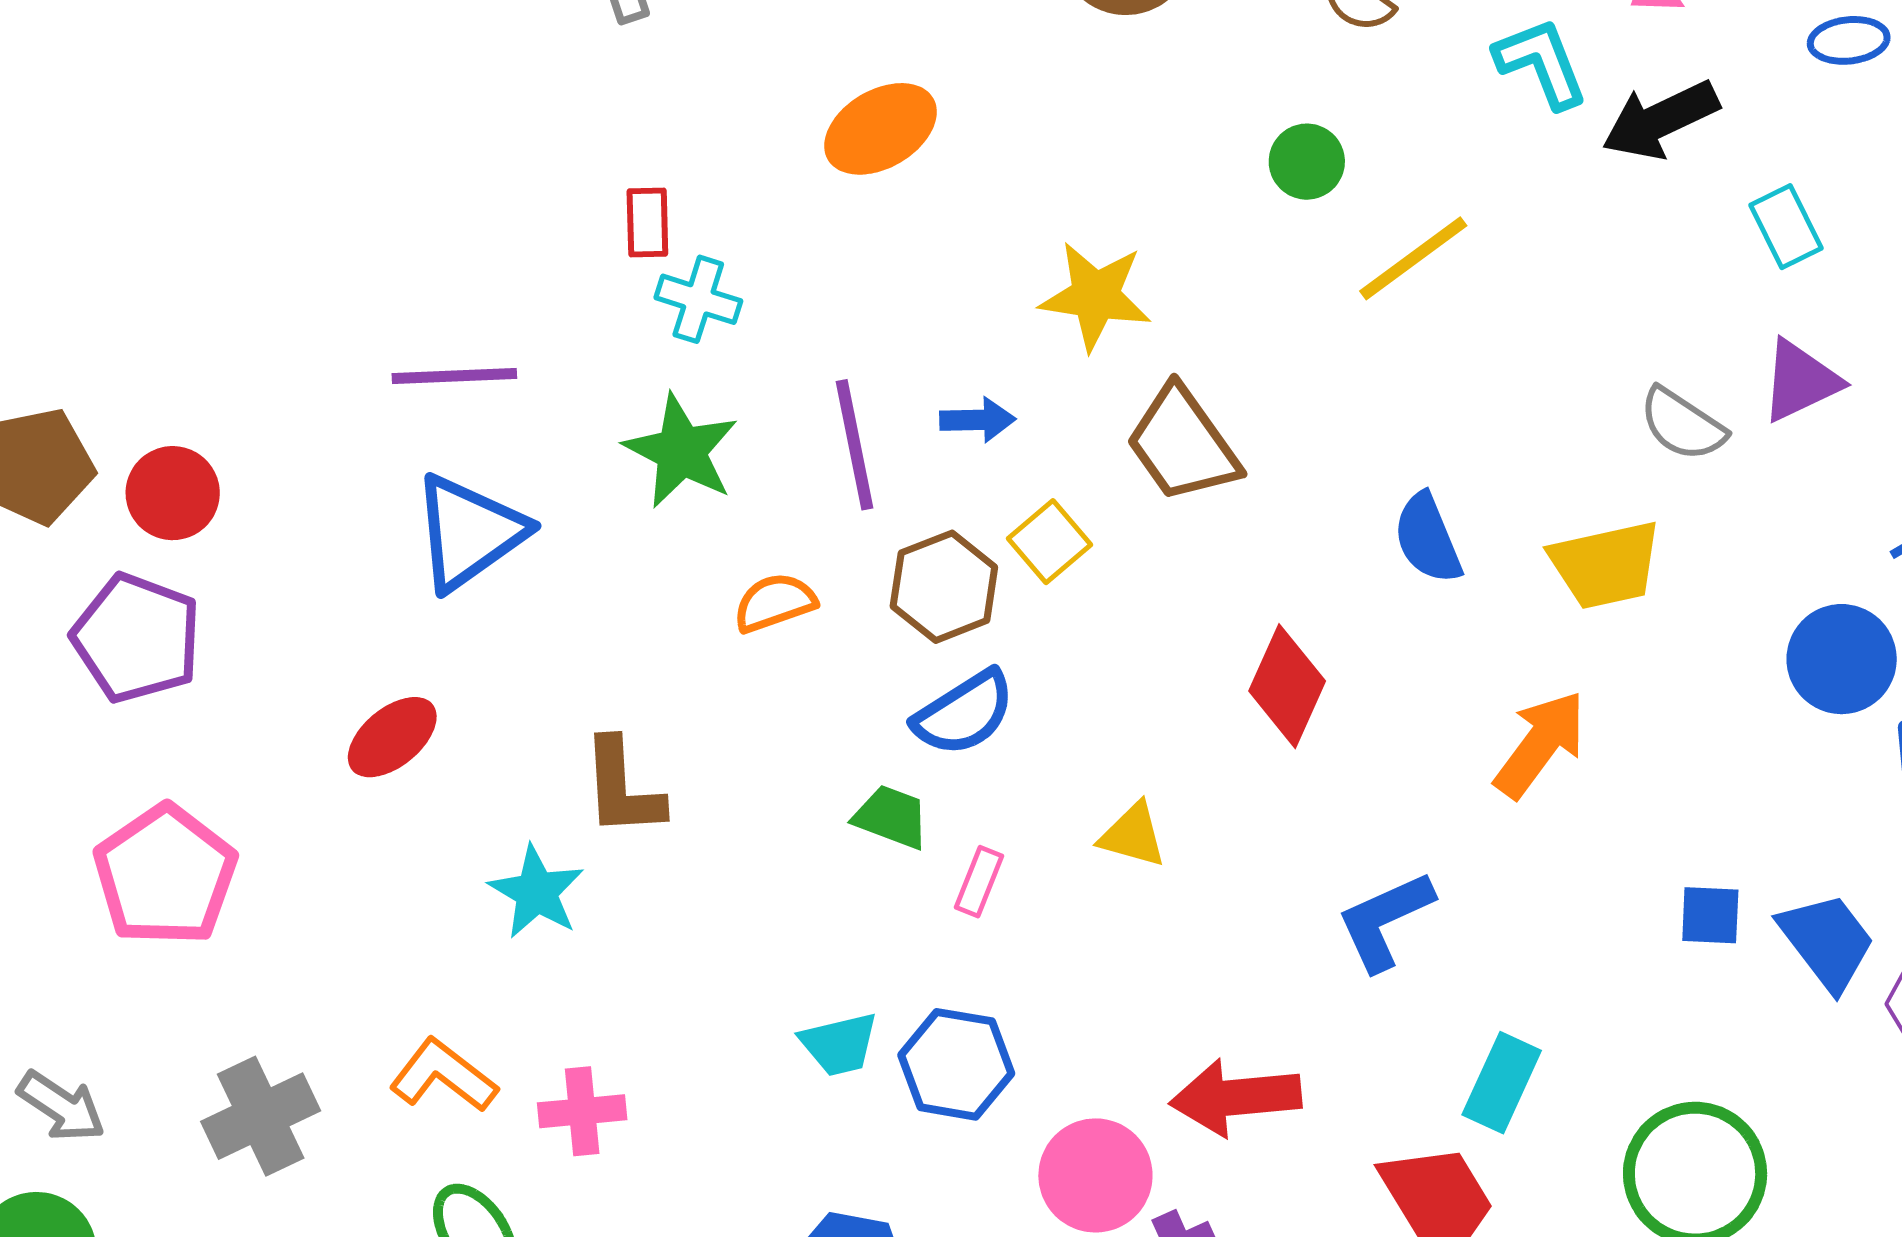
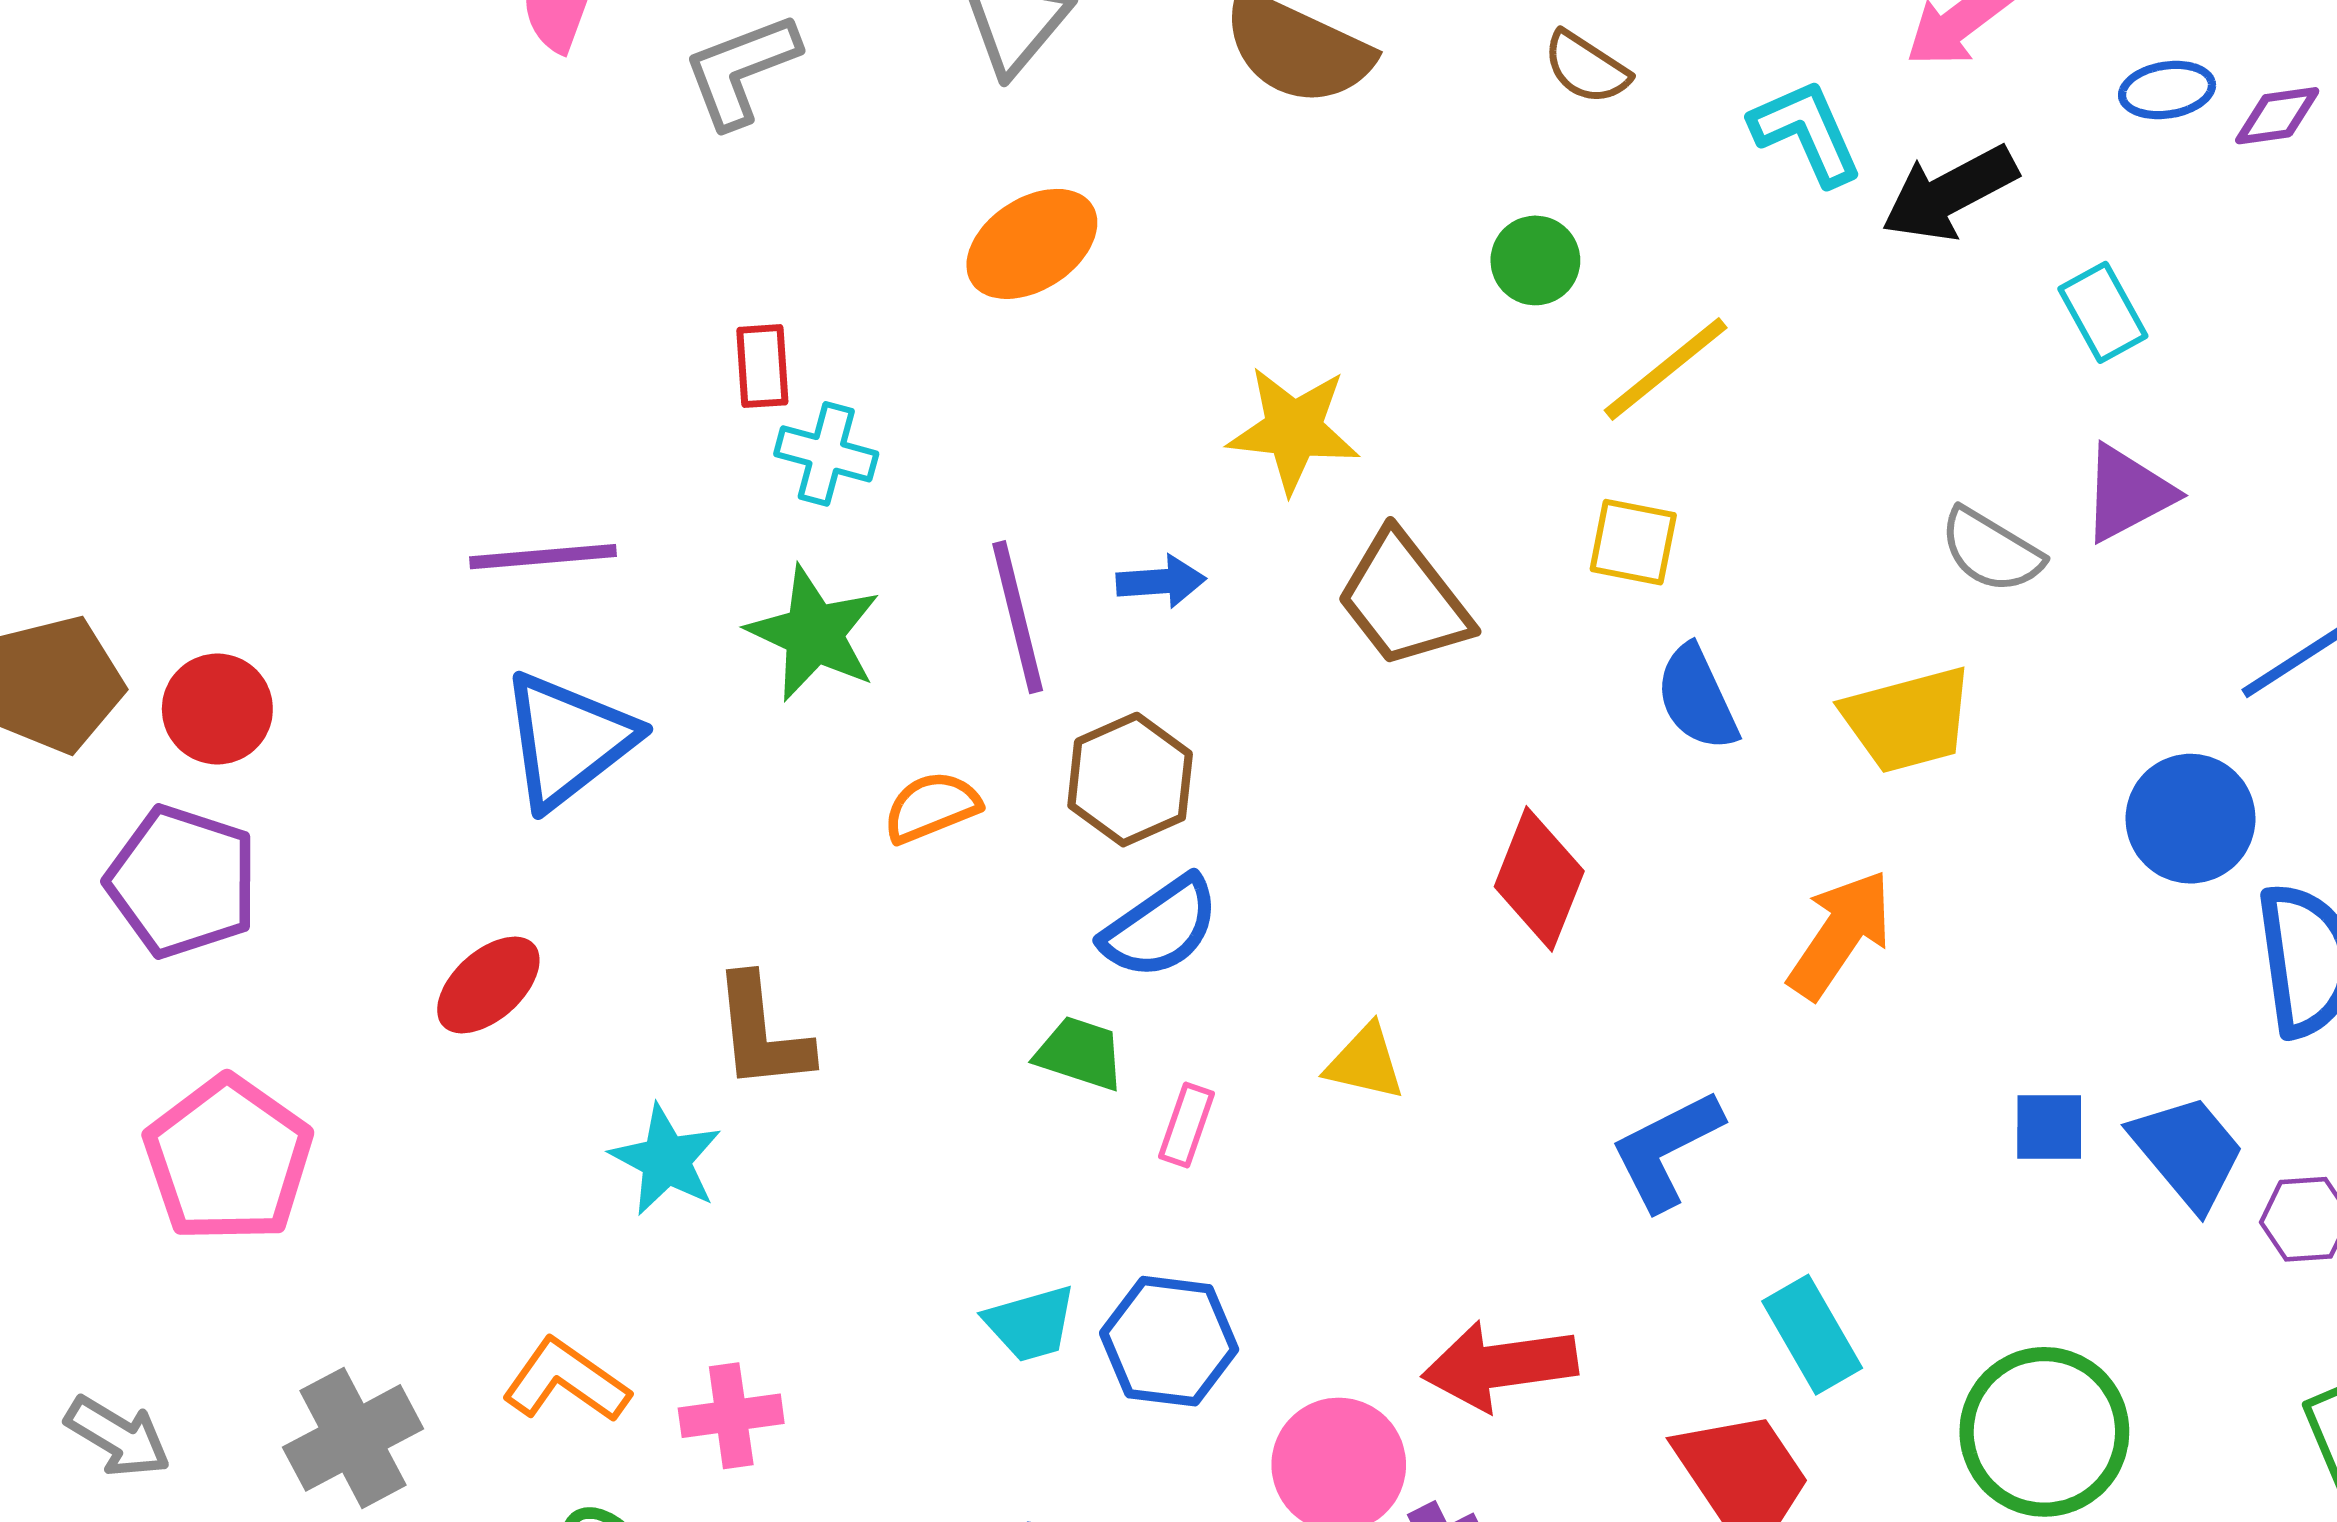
yellow square: (1050, 542) -> (1633, 542), moved, turned -36
cyan rectangle: (1502, 1083) -> (1812, 1335), turned -52

